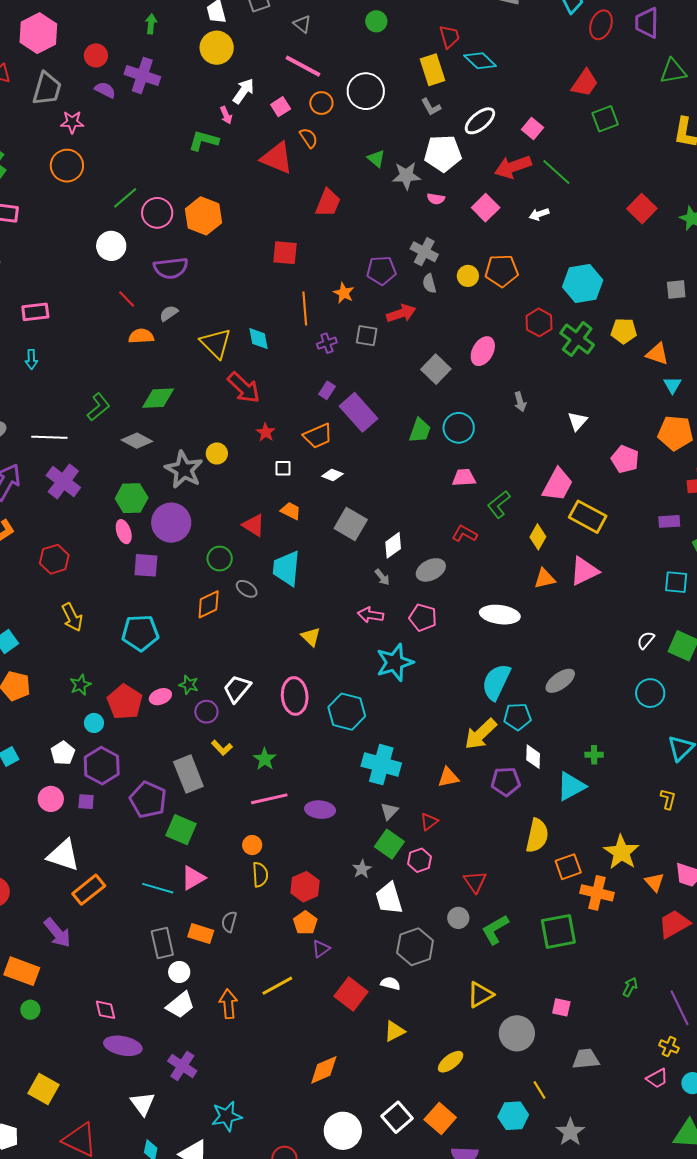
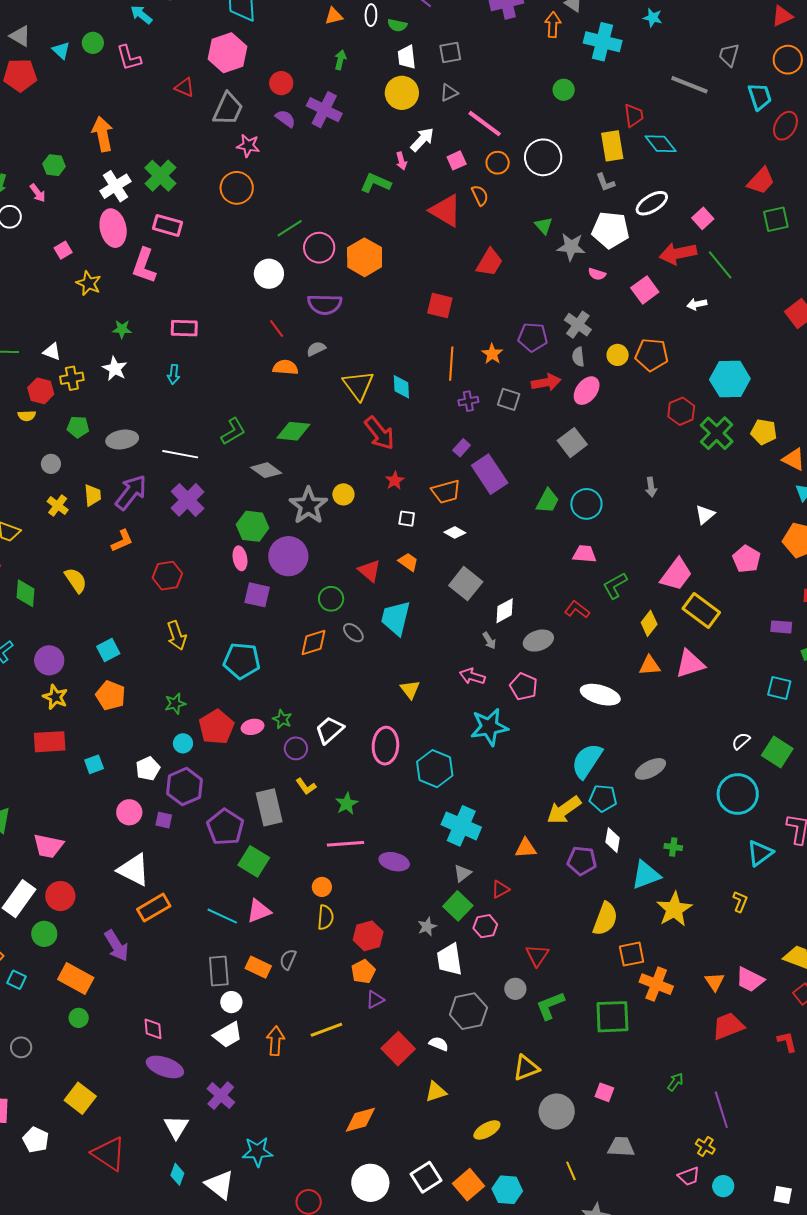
gray triangle: (302, 24) -> (449, 93), moved, turned 48
pink ellipse: (483, 351) -> (587, 391), moved
cyan circle: (650, 693) -> (738, 794), size x1.4
yellow star: (621, 852) -> (674, 909), moved
cyan hexagon: (513, 1116) -> (507, 1190), moved

